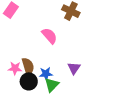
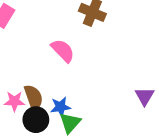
purple triangle: (74, 68) -> (144, 96), moved

